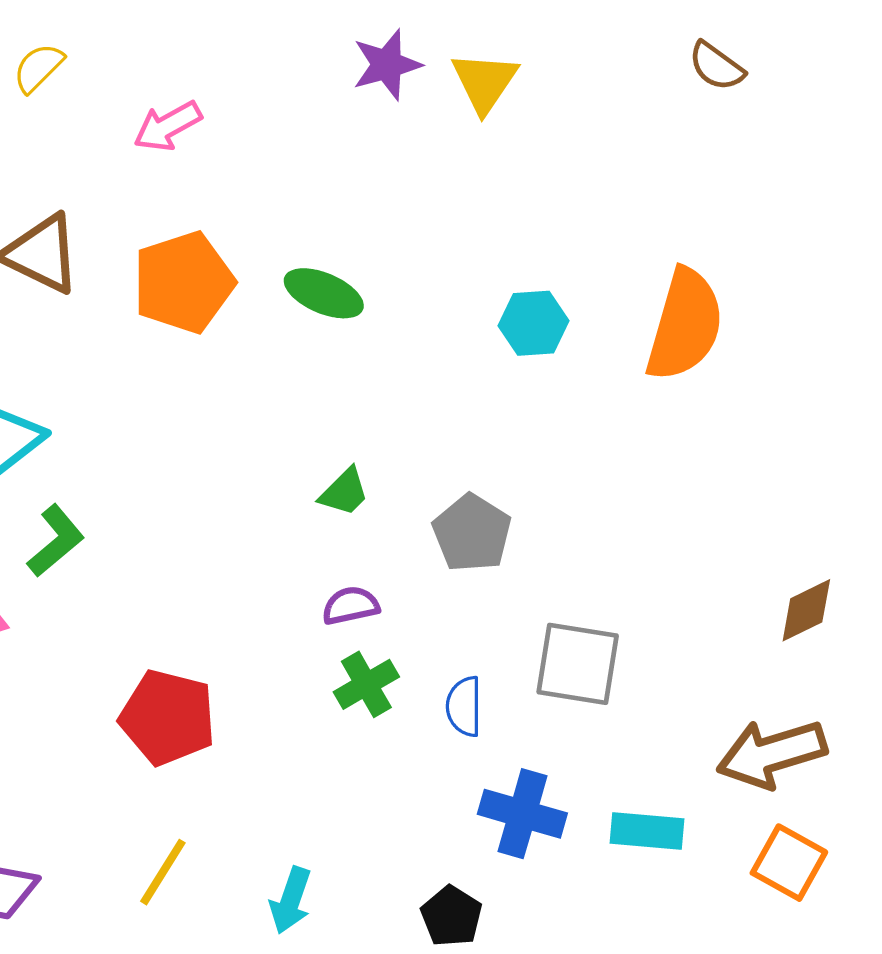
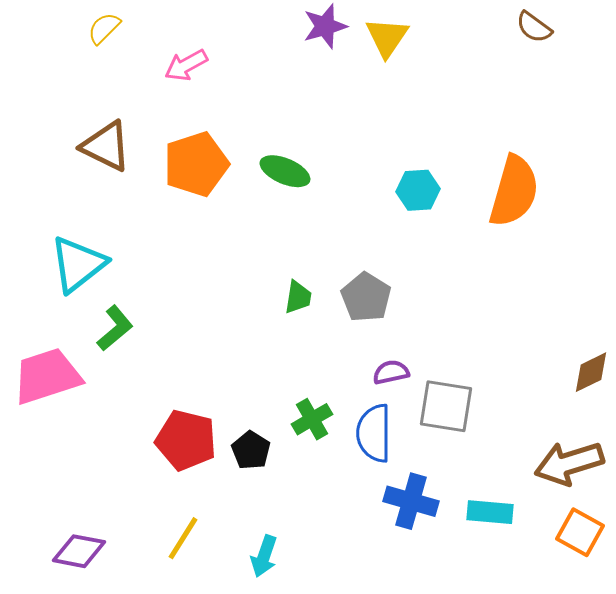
green trapezoid: (344, 492) -> (298, 297), turned -36
gray pentagon: (472, 533) -> (366, 297), moved
purple semicircle: (351, 606) -> (391, 372), moved
blue semicircle: (464, 706) -> (374, 433), size x1.5
black pentagon: (451, 916) -> (251, 450), moved

